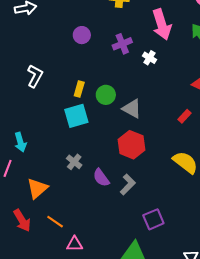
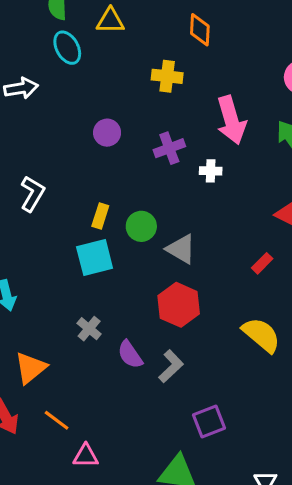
white cross: (149, 58) -> (211, 171), turned -32

